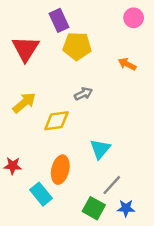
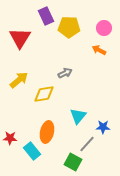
pink circle: (134, 18) -> (104, 28), moved
yellow pentagon: (77, 46) -> (69, 27), moved
red star: (13, 166) -> (10, 138), moved
blue star: (126, 208) -> (103, 127), moved

